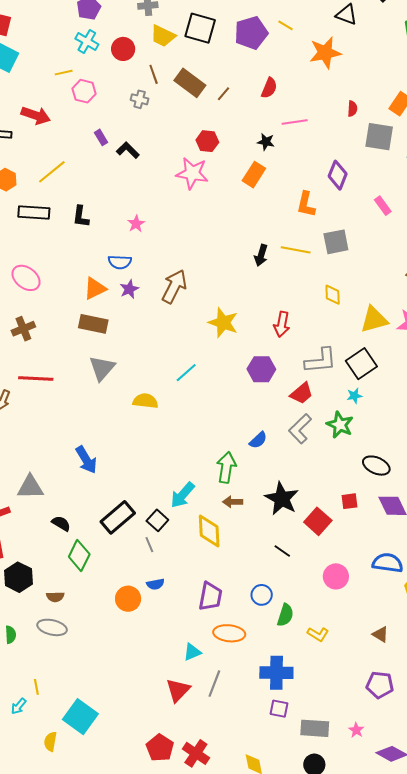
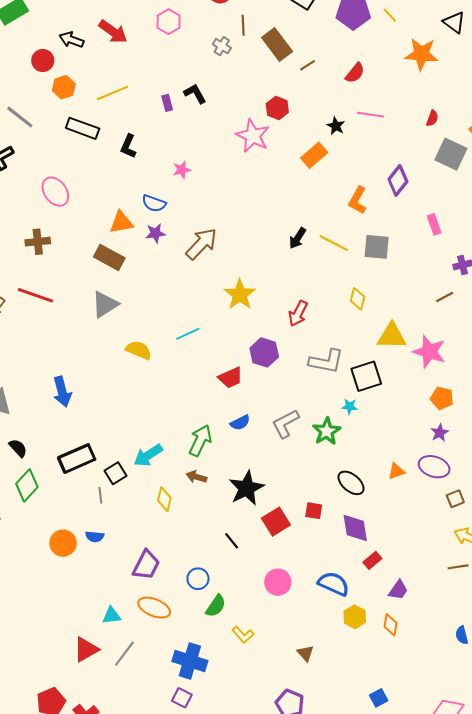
purple rectangle: (101, 137) -> (167, 103), moved
red trapezoid: (302, 393) -> (231, 378), moved
yellow diamond: (209, 531) -> (164, 499), size x0.7

